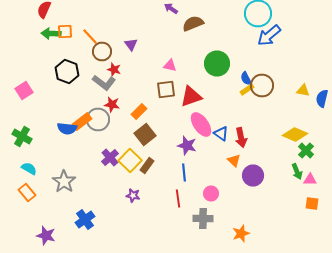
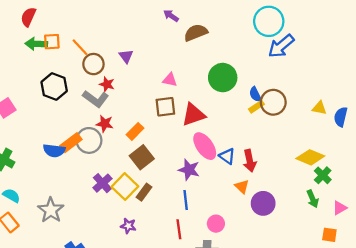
pink triangle: (310, 180) -> (340, 208), moved, turned -32

